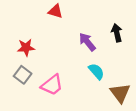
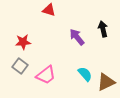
cyan semicircle: (96, 71) -> (85, 74), moved
brown triangle: (120, 93) -> (106, 82), turned 42

